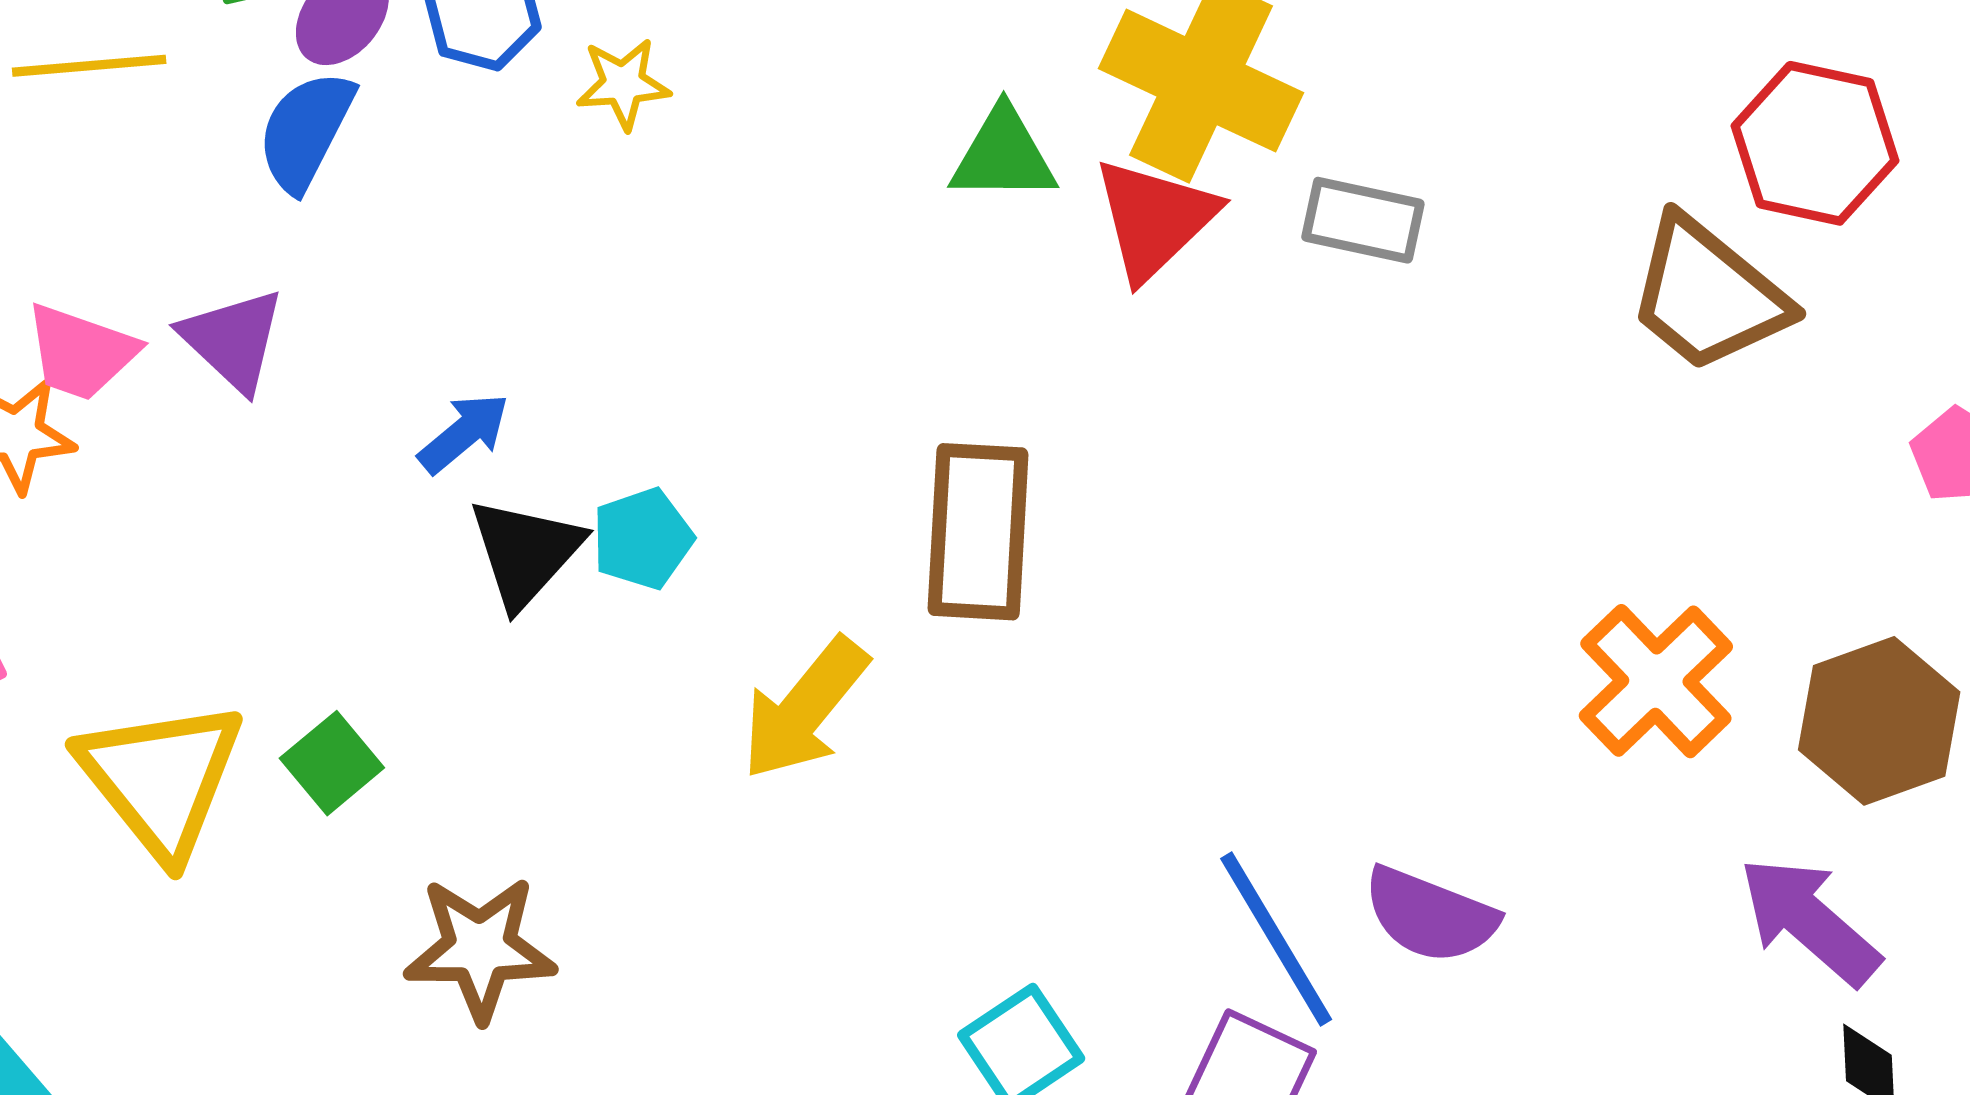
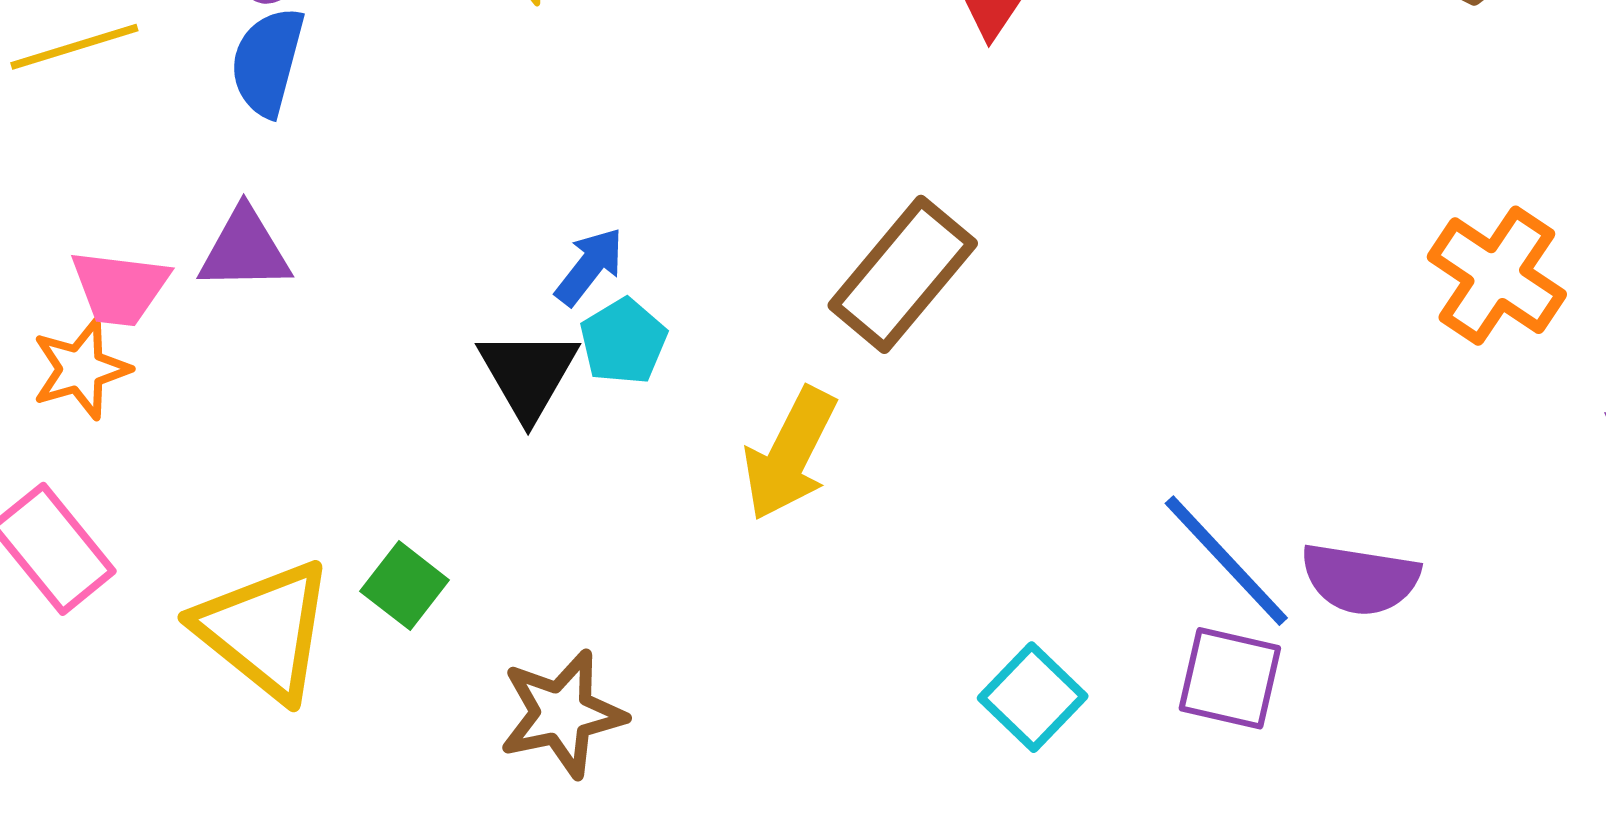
purple triangle: (233, 340) -> (245, 250), turned -32
blue arrow: (464, 433) -> (589, 266), moved
brown rectangle: (978, 532) -> (903, 274), turned 49
purple semicircle: (1430, 915) -> (1360, 579), moved

